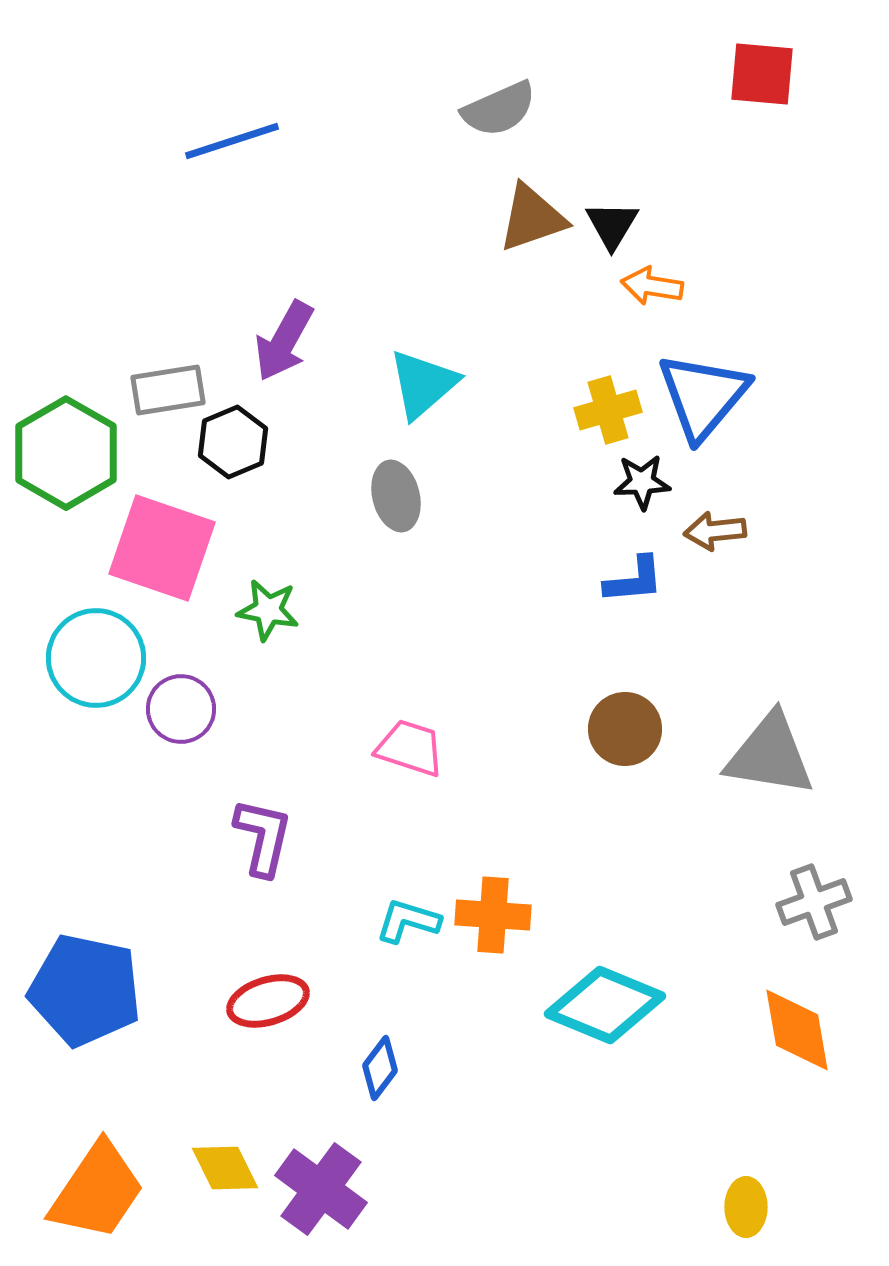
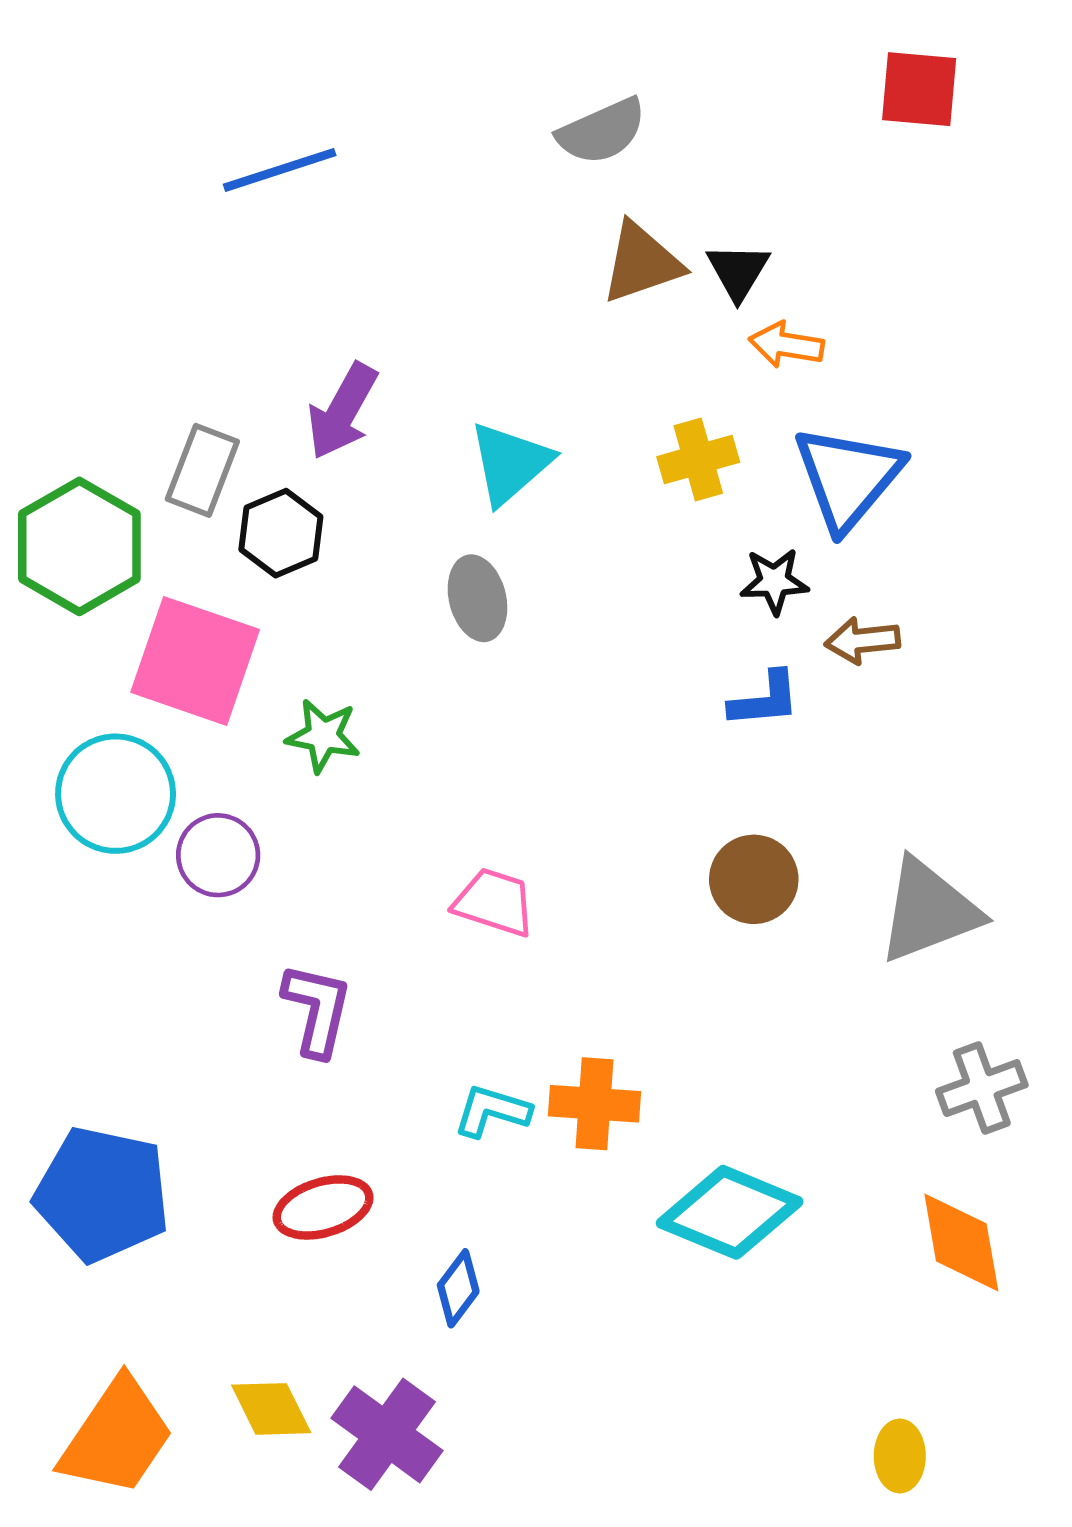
gray rectangle: (168, 390) -> (202, 470), turned -60
yellow cross: (608, 410) -> (698, 459), moved
gray triangle: (770, 755) -> (929, 911), turned -30

